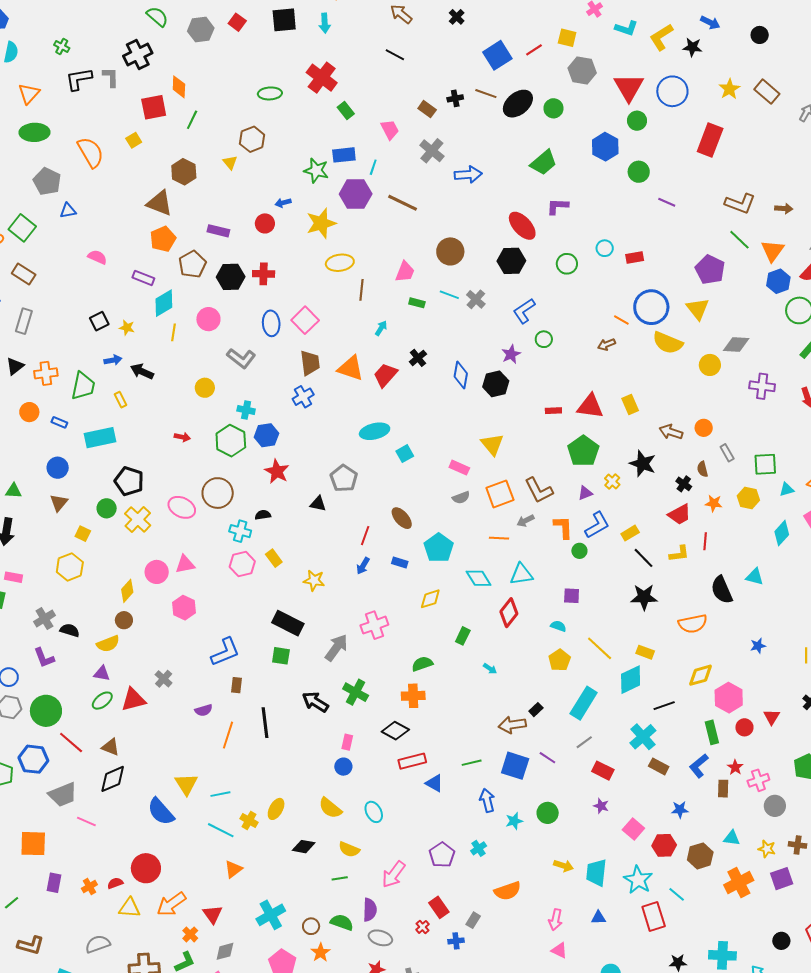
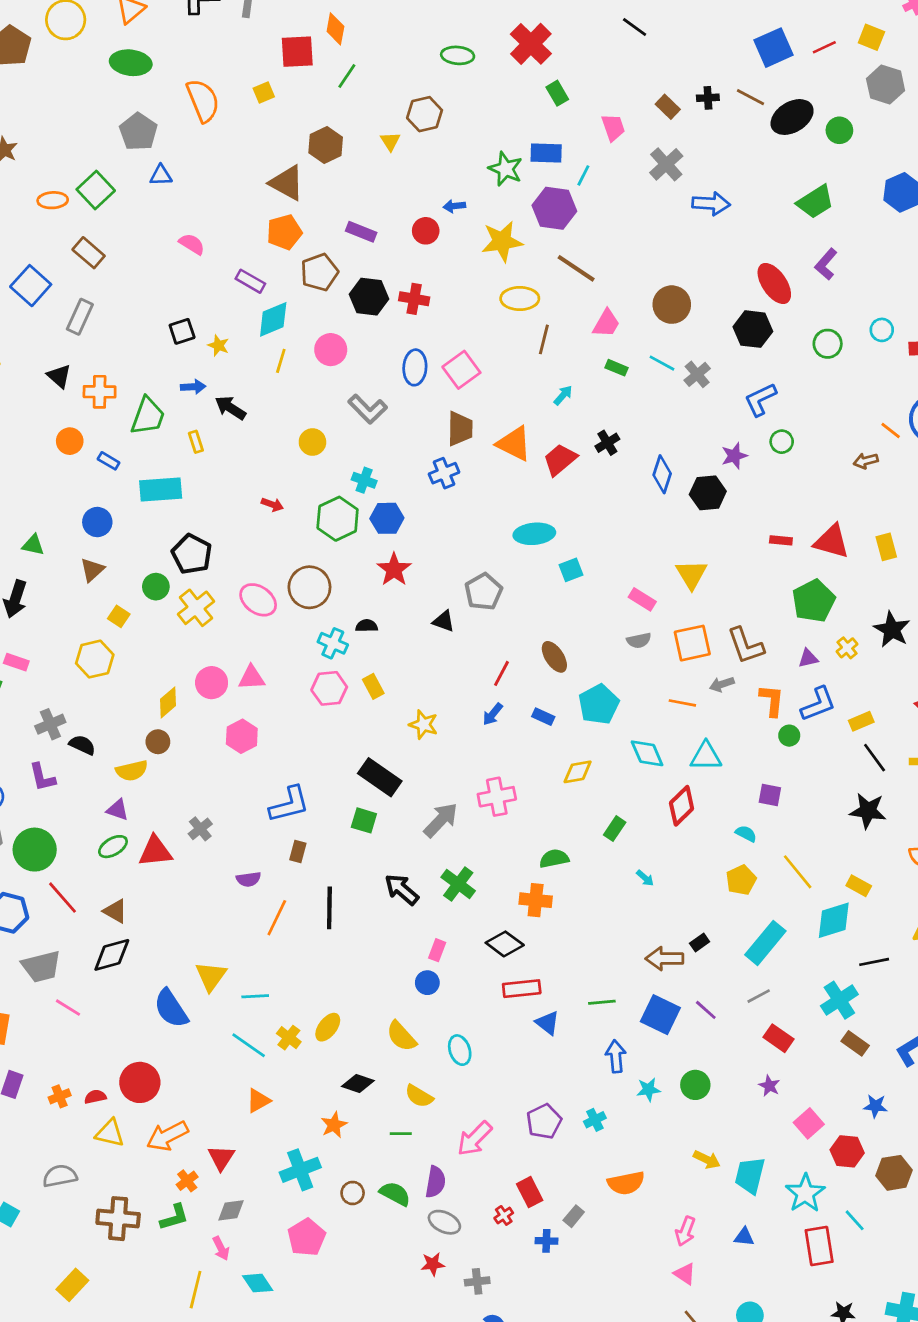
brown line: (403, 203) -> (576, 268), moved
purple L-shape: (558, 206) -> (826, 264), turned -60
black triangle: (15, 366) -> (59, 376), turned -48
orange star: (320, 952) -> (334, 1125), moved

